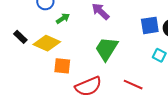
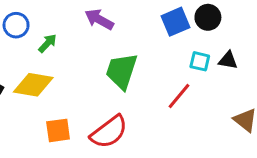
orange square: (62, 66) -> (58, 130), moved
red line: (133, 85) -> (179, 96), moved, turned -60

